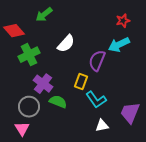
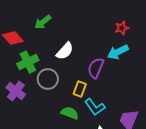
purple cross: (43, 84) -> (16, 91), moved
green semicircle: (58, 102) -> (70, 113), moved
gray circle: (29, 107) -> (48, 79), moved

